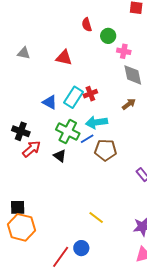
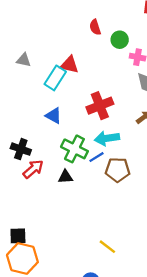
red cross: (90, 94) -> (100, 106), size x1.6
cyan rectangle: (73, 97) -> (55, 78), moved
black triangle: (60, 156) -> (65, 177), turned -40

